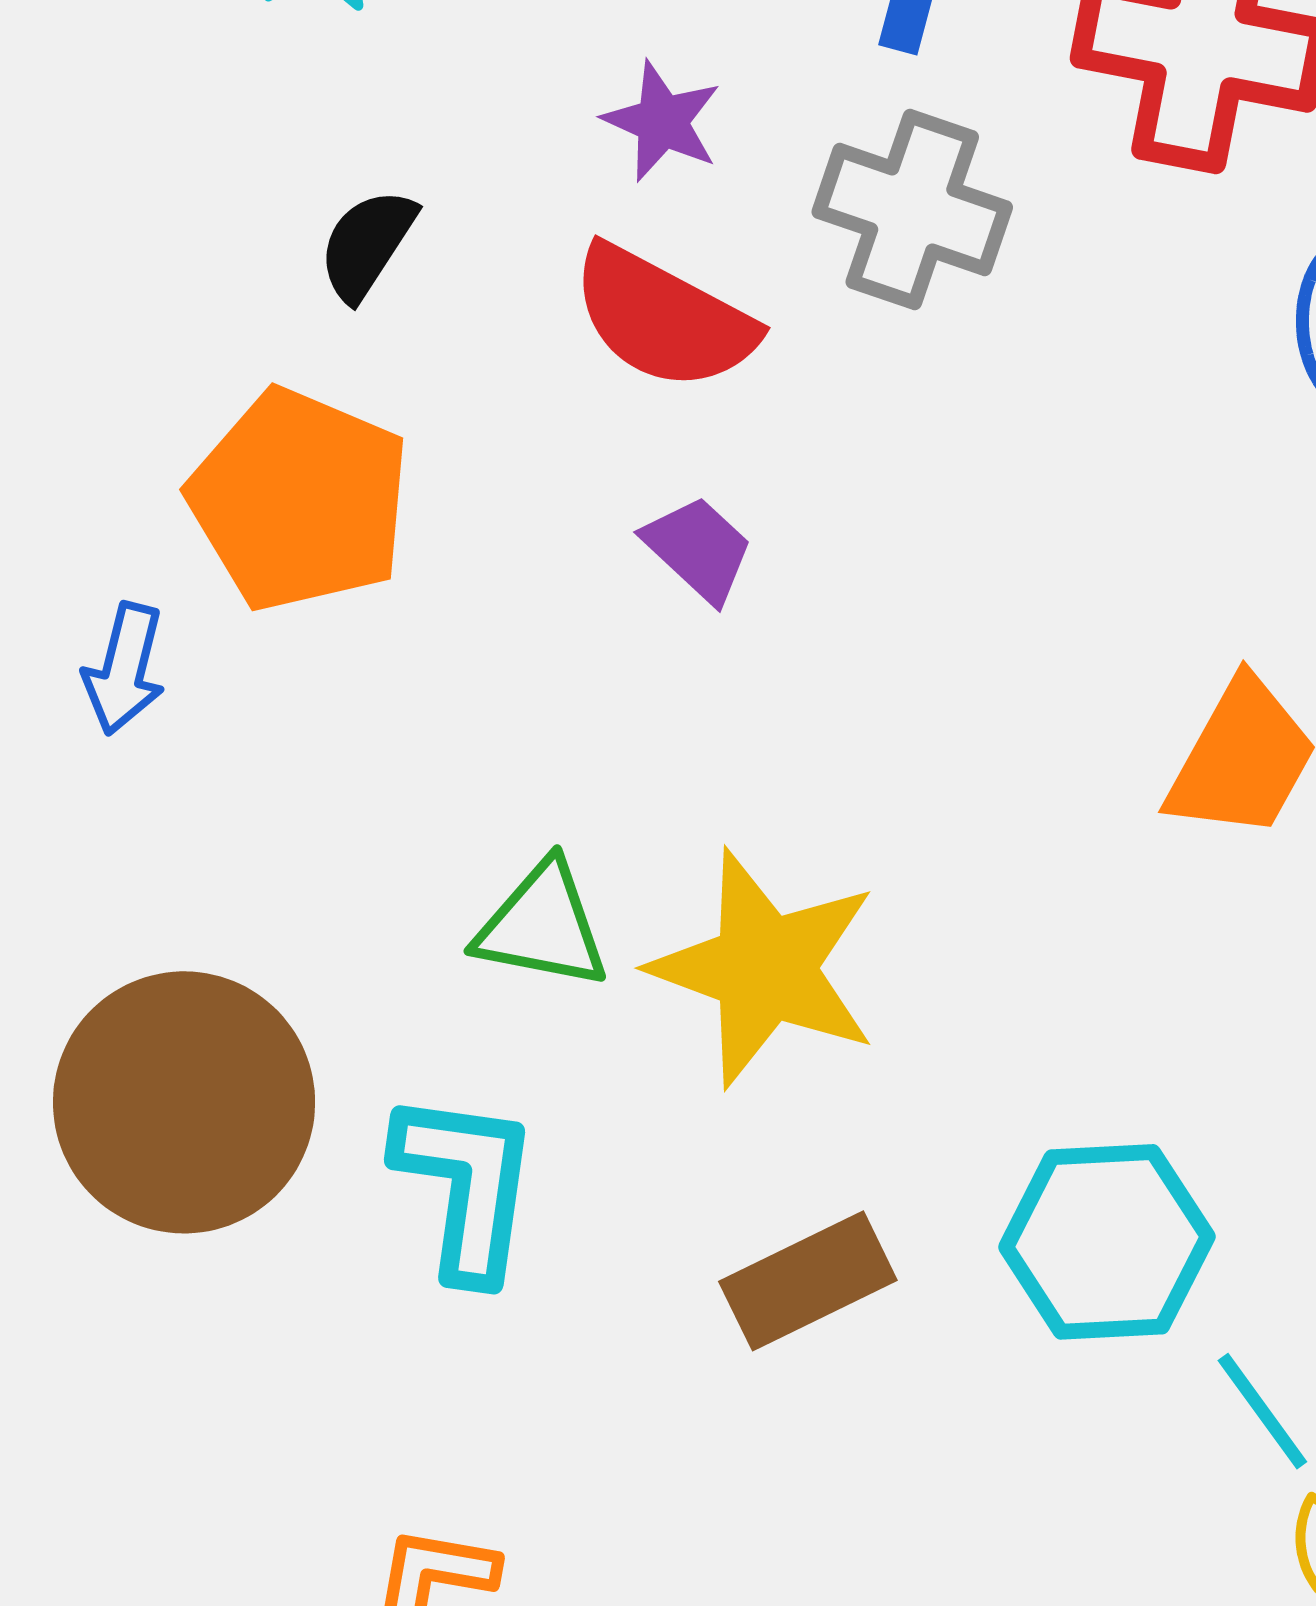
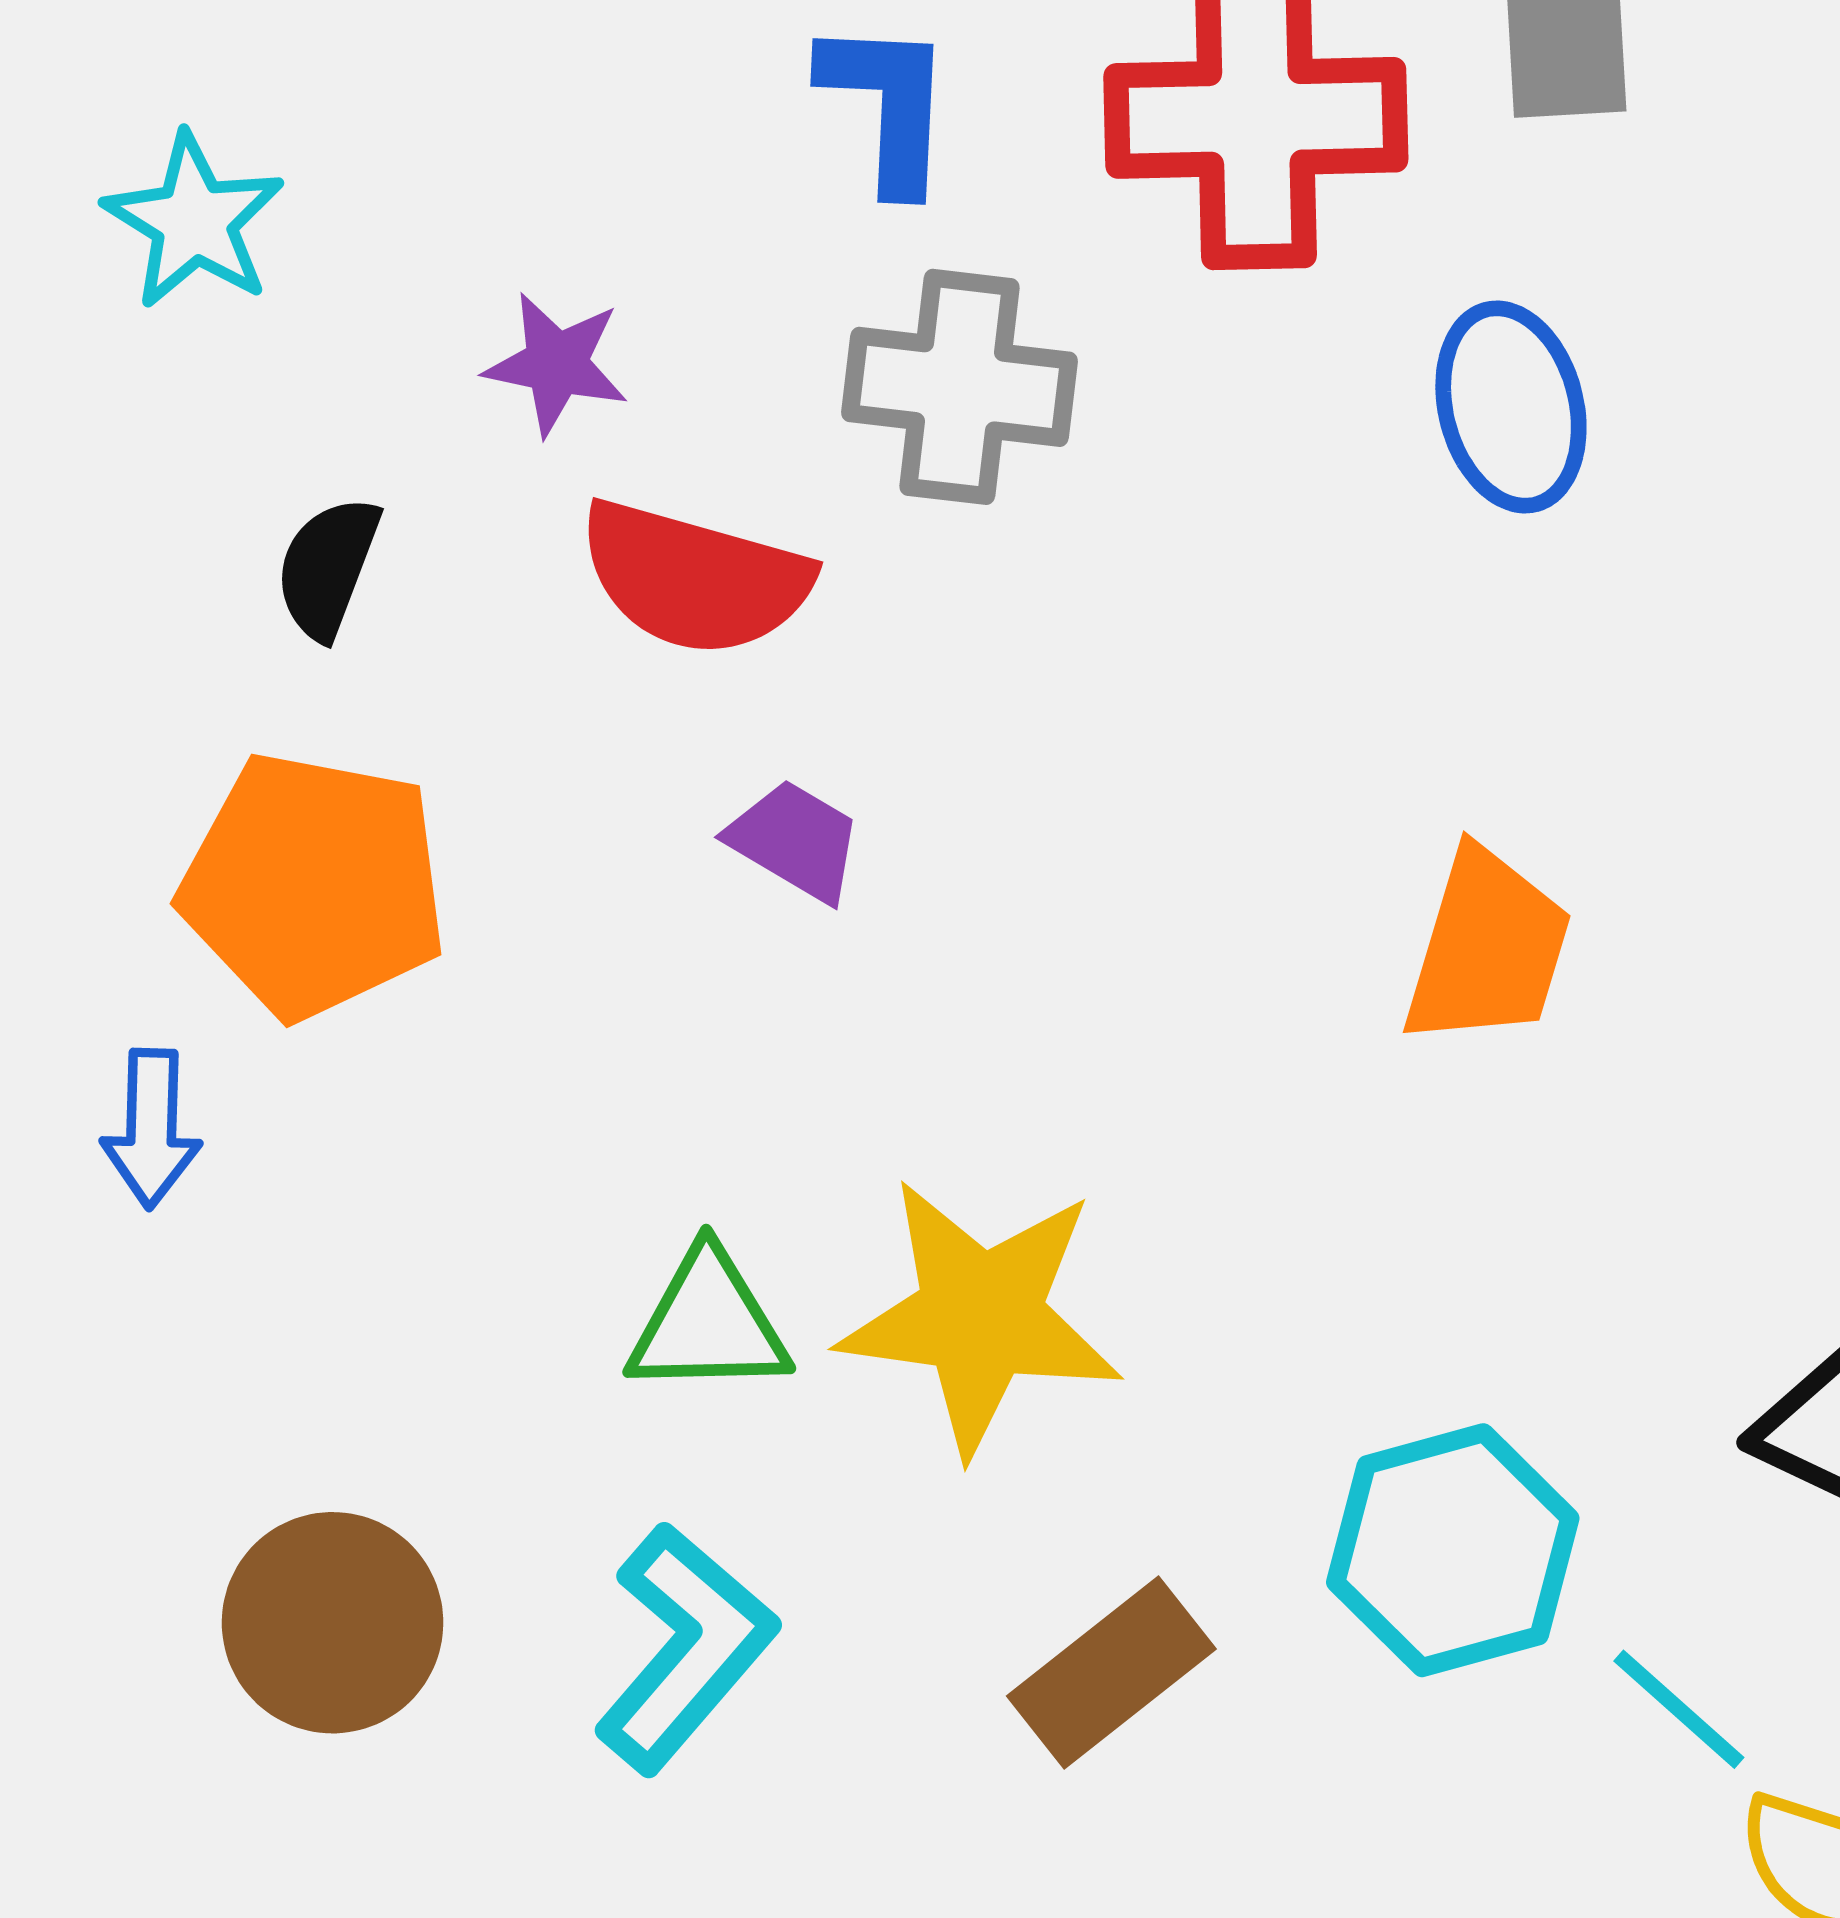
purple star: (662, 121) -> (556, 364), moved
brown circle: (184, 1102) -> (333, 1623), size x0.7
cyan L-shape: (466, 1185) -> (685, 1648), turned 45

